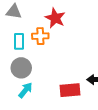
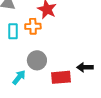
gray circle: (21, 68) -> (37, 60), moved

